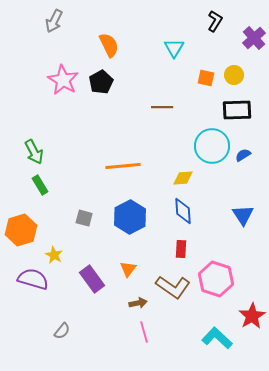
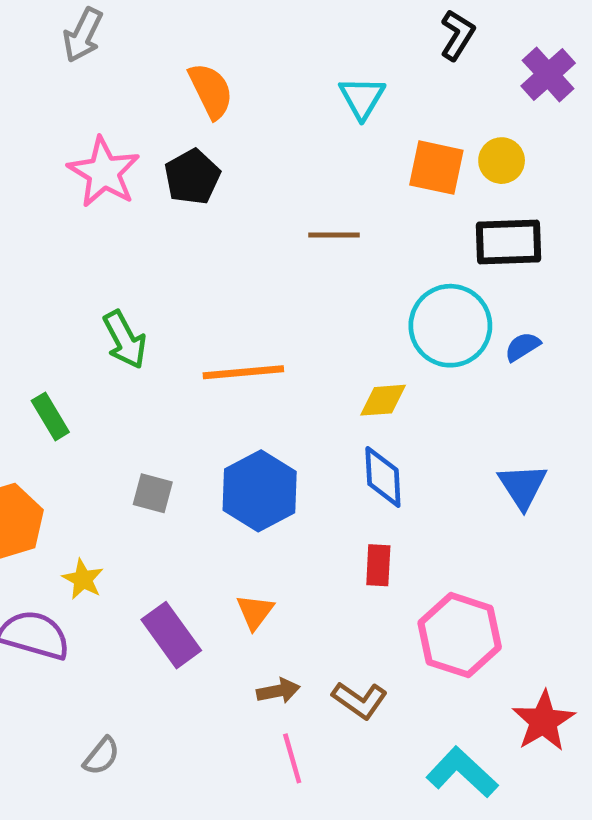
orange square: (206, 78) -> (436, 168), size x1.4
green arrow: (34, 152) -> (125, 340), moved
brown L-shape: (173, 287) -> (360, 700), moved, size x0.7

